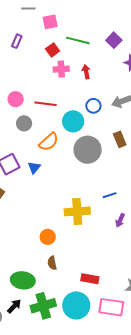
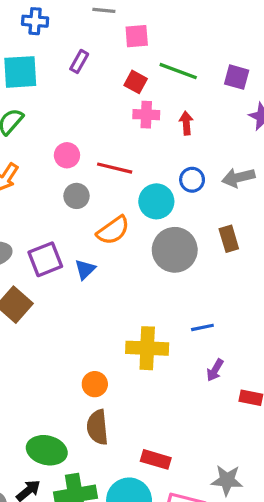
purple square: (114, 40) -> (237, 77), turned -35
red square: (53, 50) -> (136, 82), turned -32
brown semicircle: (52, 263) -> (97, 427), size x1.5

